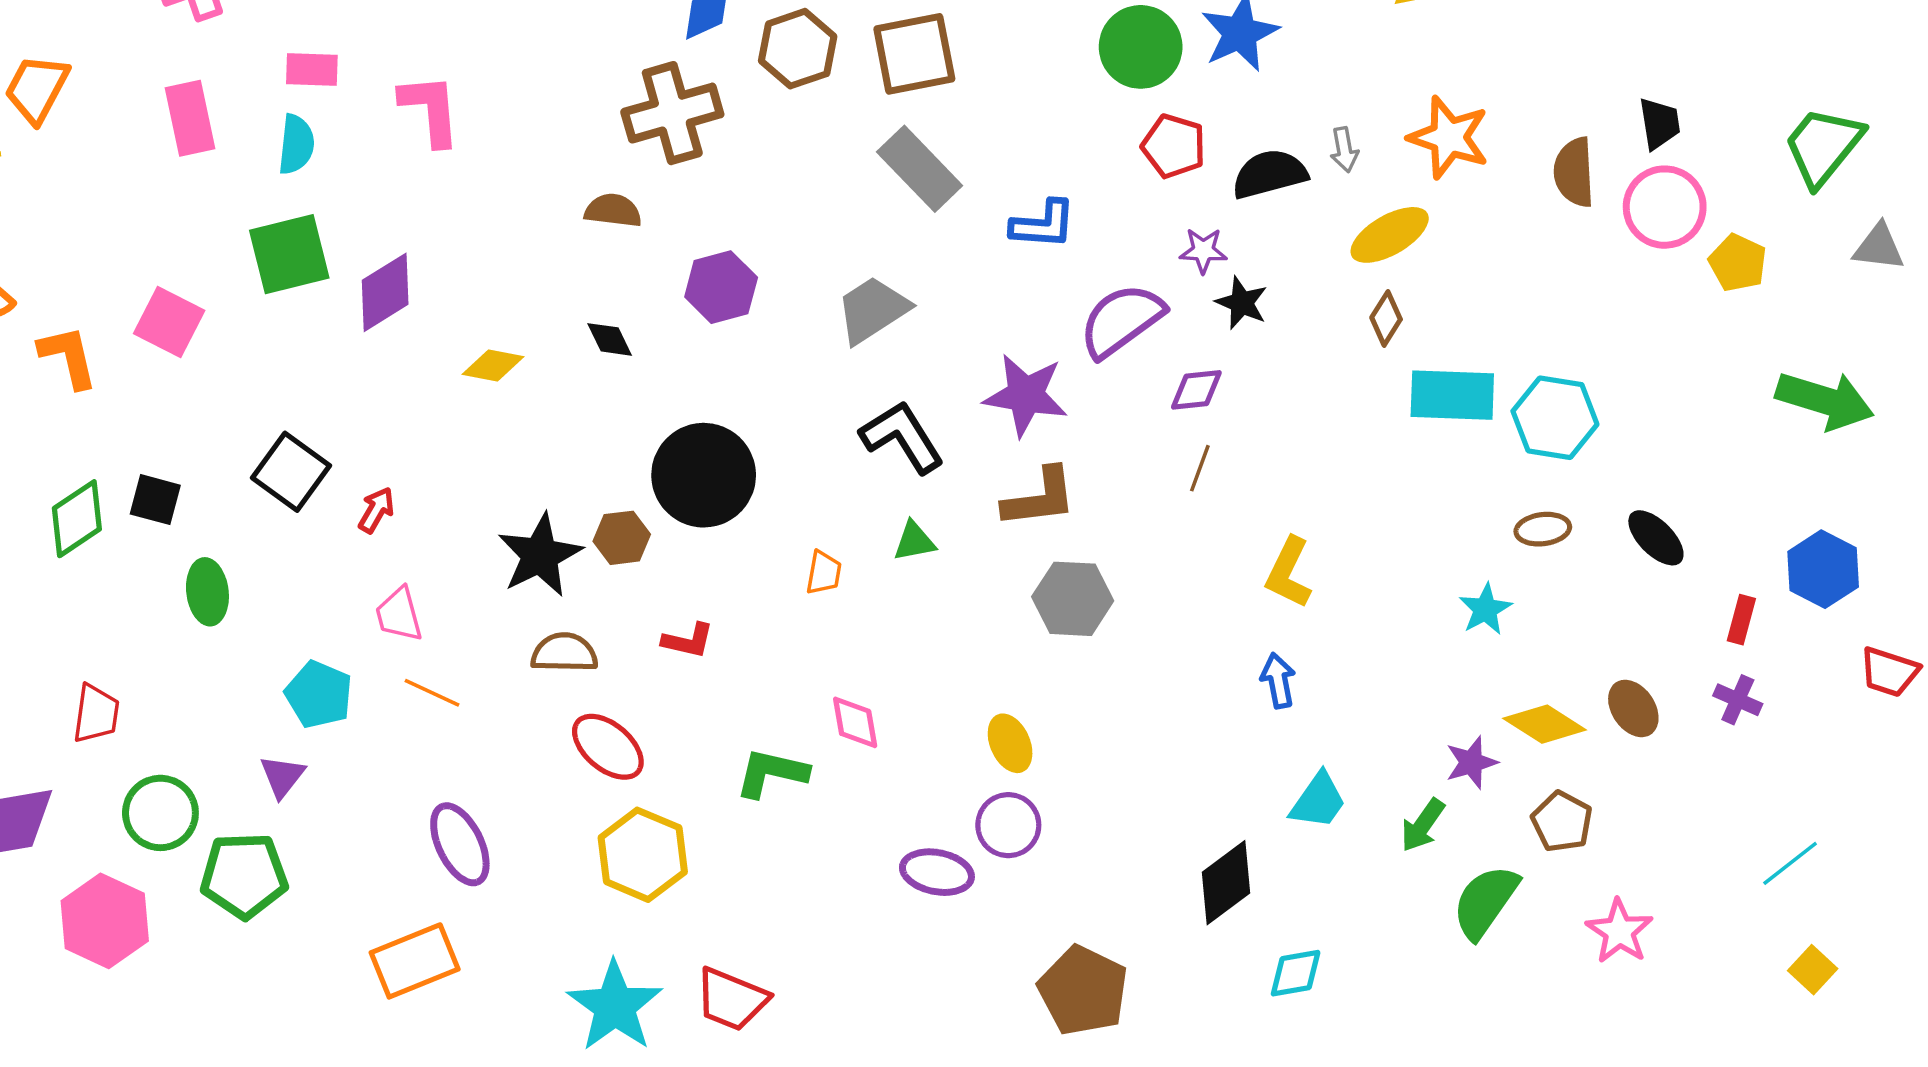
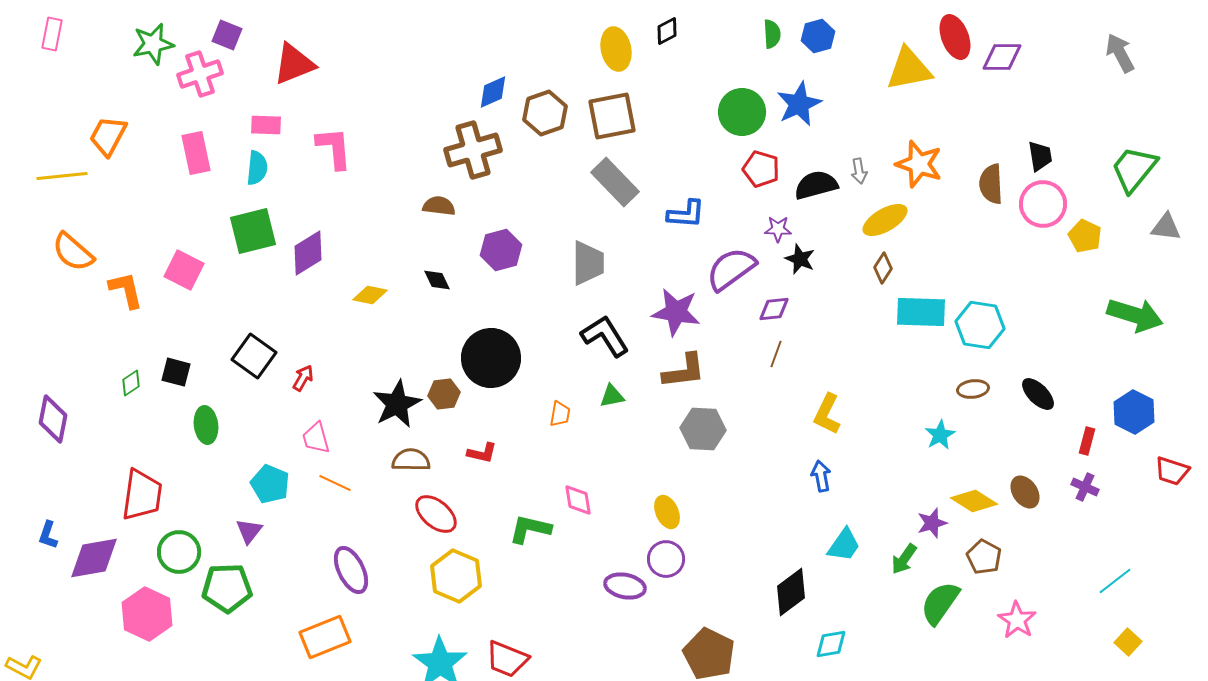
gray trapezoid: (873, 310) -> (588, 263), turned 123
green diamond: (77, 519) -> (131, 383), size x0.6
red trapezoid: (96, 714) -> (142, 495), size x1.5

